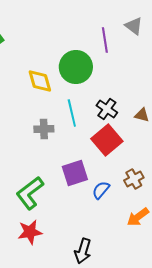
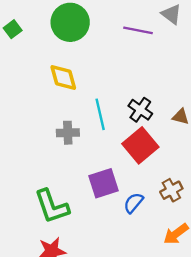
purple line: (105, 40) -> (138, 30), turned -70
green circle: (76, 67) -> (70, 22), moved
green L-shape: (30, 193) -> (52, 206), turned -72

